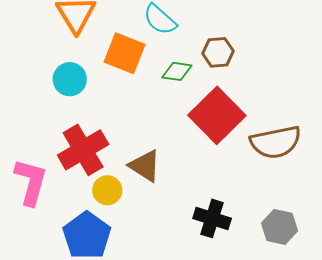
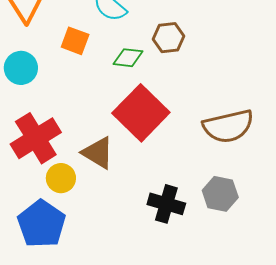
orange square: (124, 53) -> (75, 41), size x0.7
red square: (217, 115) -> (141, 113), moved
gray hexagon: (280, 227) -> (220, 194), moved

